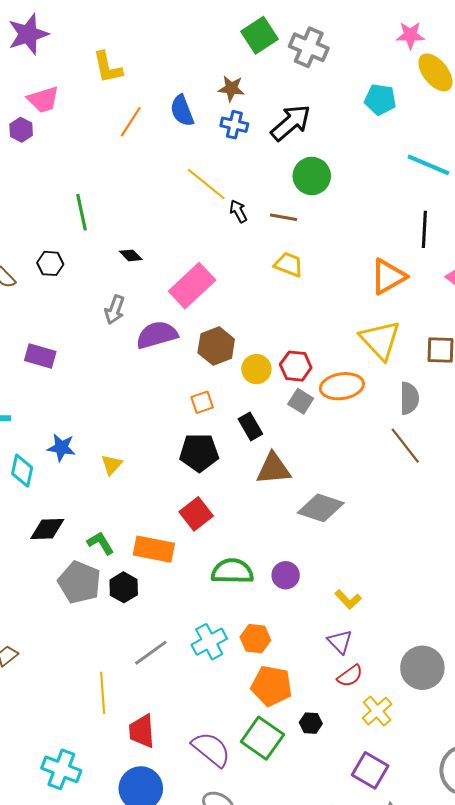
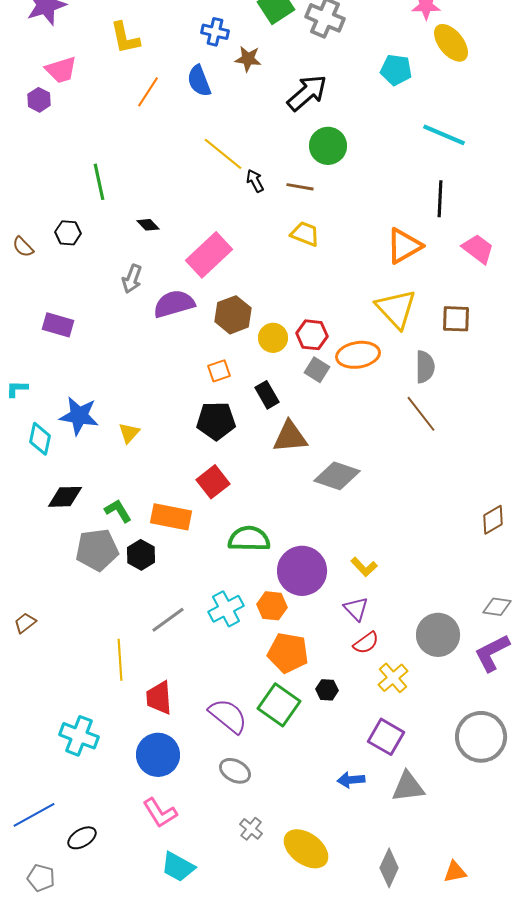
blue cross: (234, 125) -> (215, 32), moved
blue star: (61, 448) -> (79, 416), size x1.4
purple circle: (286, 575) -> (302, 571), moved, size x1.8
gray pentagon: (79, 582) -> (97, 550), turned -30

